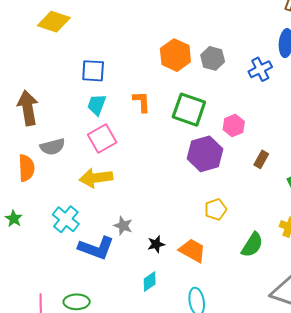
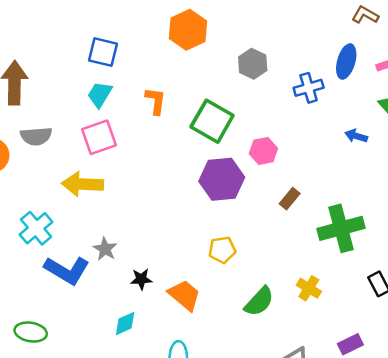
orange hexagon: (175, 55) -> (188, 30), moved

